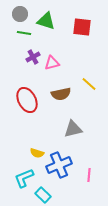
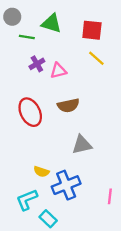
gray circle: (20, 14) -> (12, 17), moved
yellow line: (89, 84) -> (96, 58), moved
pink line: (89, 175) -> (110, 196), moved

